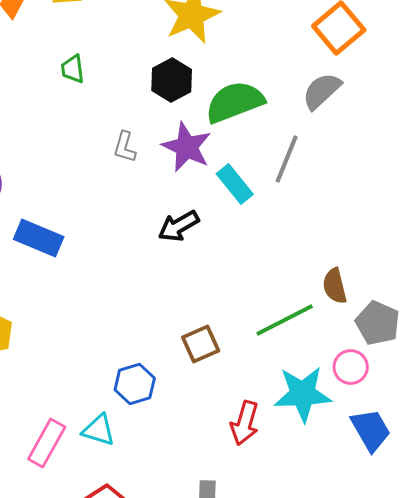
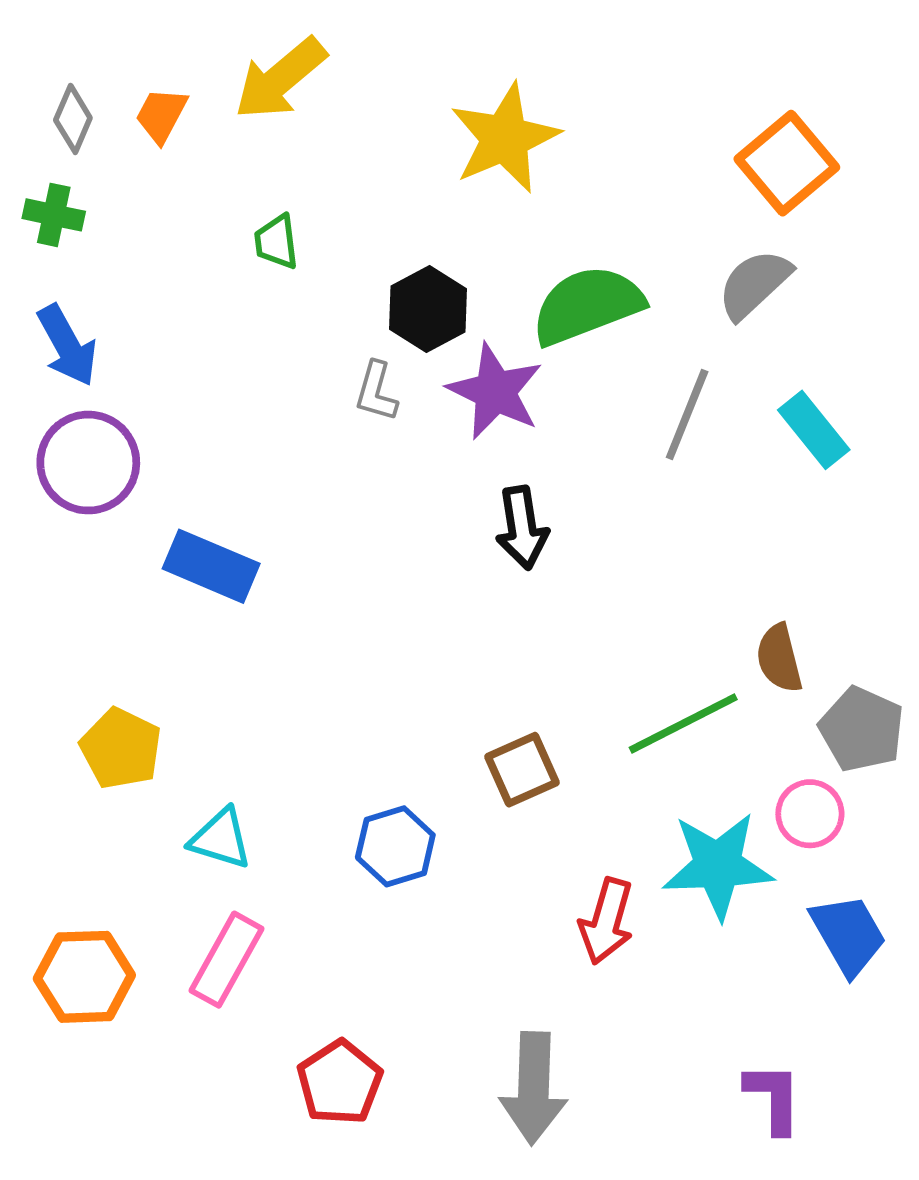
black hexagon: (172, 80) -> (428, 309), moved
cyan rectangle: (235, 184) -> (814, 430), moved
black arrow: (179, 226) -> (522, 528), moved, turned -69
cyan triangle: (99, 430) -> (221, 839), moved

